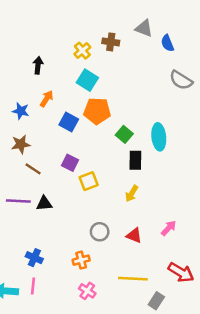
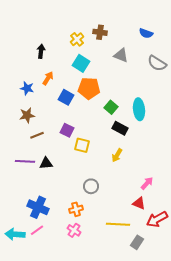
gray triangle: (144, 28) -> (121, 55), moved
blue semicircle: (167, 43) -> (146, 33), turned -48
black rectangle: (135, 160) -> (120, 128), turned -63
brown line: (33, 169) -> (37, 135), turned -56
yellow square: (89, 181) -> (82, 145), turned 35
red triangle: (134, 235) -> (139, 203), moved
blue cross: (34, 258) -> (38, 207), size x1.5
red arrow: (181, 272) -> (157, 219), turned 120
pink line: (33, 286) -> (37, 230), turned 48
pink cross: (87, 291) -> (74, 230), moved

